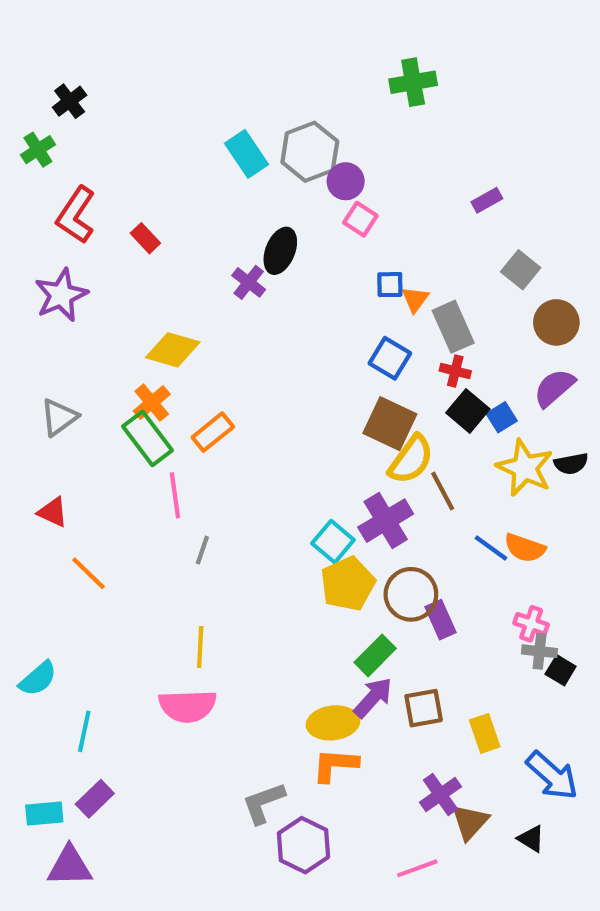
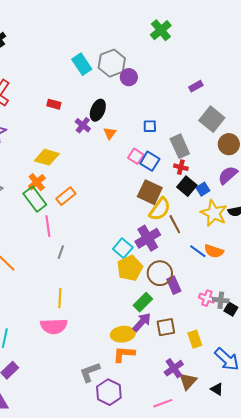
green cross: (413, 82) -> (161, 30), turned -30
pink square: (360, 219) -> (136, 156), moved
red rectangle: (145, 238) -> (54, 104), moved, turned -32
gray square: (521, 270) -> (212, 119), size x1.4
orange triangle: (415, 299) -> (110, 133), moved
pink cross: (531, 624) -> (207, 298), moved

